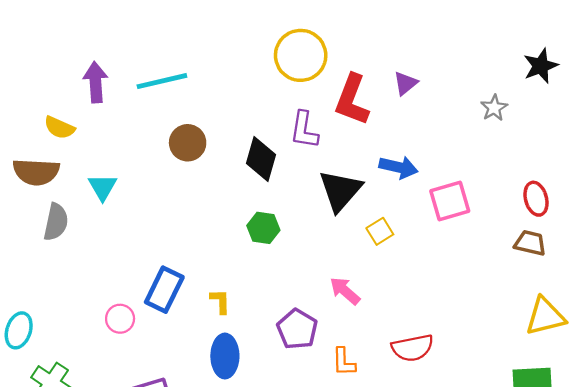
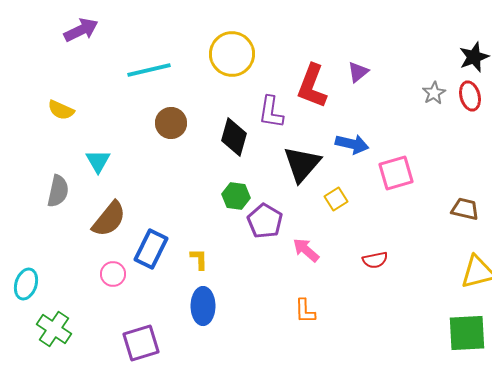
yellow circle: (301, 55) -> (232, 54), moved
purple arrow: (96, 82) -> (81, 30), moved, turned 68
brown semicircle: (36, 172) -> (109, 219), moved, turned -54
red ellipse: (536, 199) -> (470, 96), moved
purple pentagon: (297, 329) -> (265, 221), moved
red semicircle: (412, 348) -> (375, 260), moved, size x0.7

